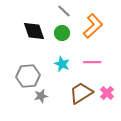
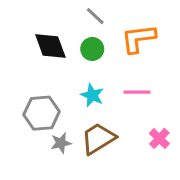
orange L-shape: (93, 26) -> (138, 39), turned -145
brown trapezoid: (81, 93) -> (98, 138), moved

